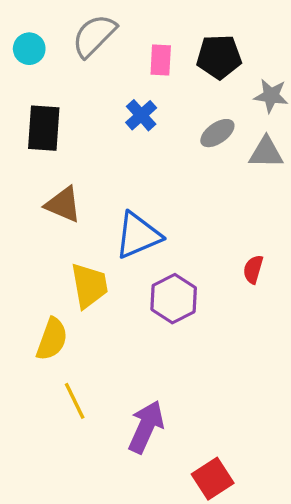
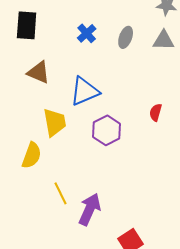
blue cross: (141, 115) -> (87, 33), moved
gray ellipse: (217, 133) -> (126, 37), moved, turned -35
yellow line: (75, 401) -> (61, 193), moved

